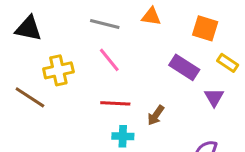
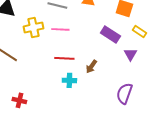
pink line: (109, 60) -> (60, 29), turned -48
yellow cross: (58, 70) -> (33, 27), moved

